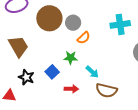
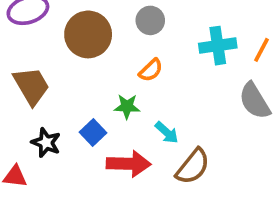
gray circle: (73, 23) -> (150, 20), moved
red arrow: (71, 89) -> (129, 164), size x1.6
brown semicircle: (106, 90) -> (193, 166), turned -65

